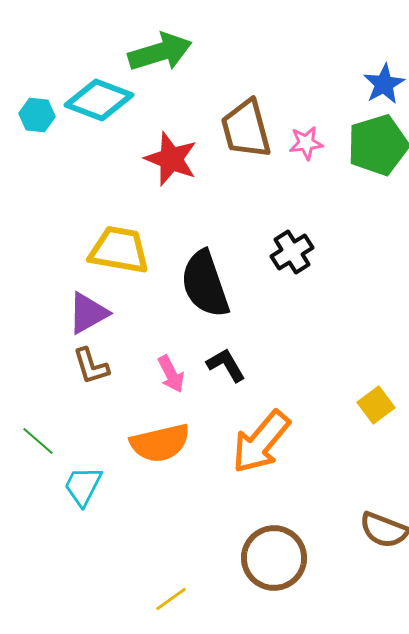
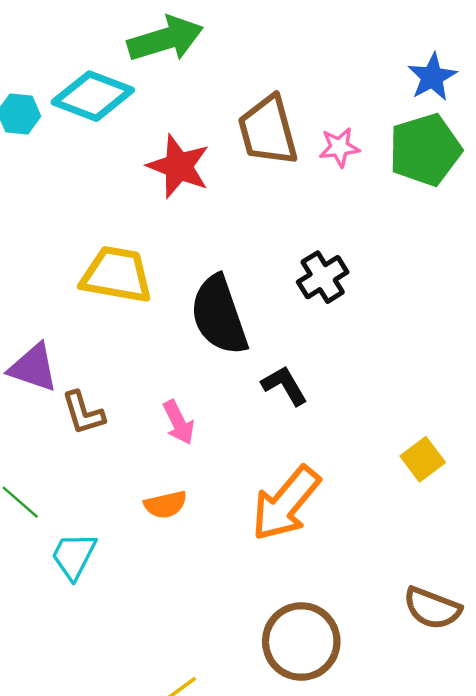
purple triangle: (88, 313) -> (33, 368), moved, turned 48
black L-shape: (226, 365) -> (285, 385), moved
orange semicircle: (160, 443) -> (165, 505), size x0.6

